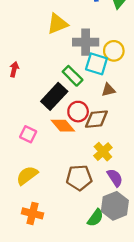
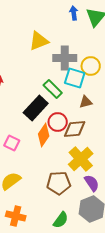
orange diamond: (63, 126) -> (44, 135), turned 75
yellow cross: (103, 152) -> (81, 159), size x1.4
green semicircle: (95, 218) -> (61, 220), moved

